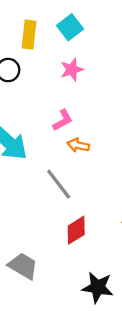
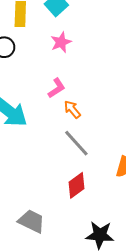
orange arrow: (78, 145) -> (72, 109), turned 42
gray line: (59, 184) -> (76, 143), moved

